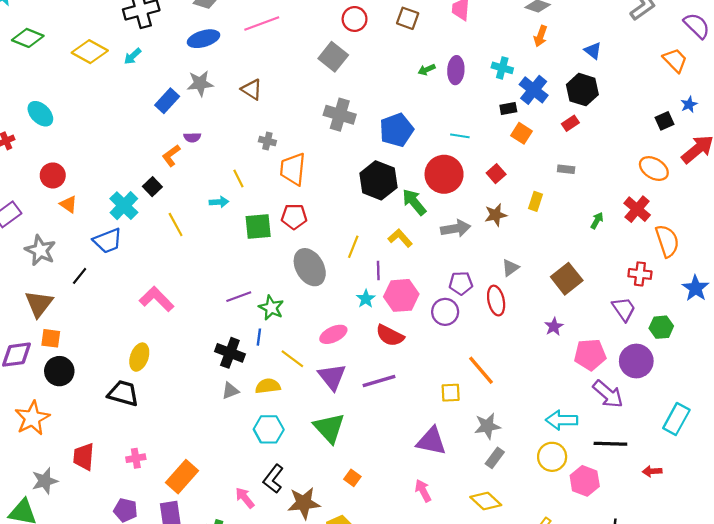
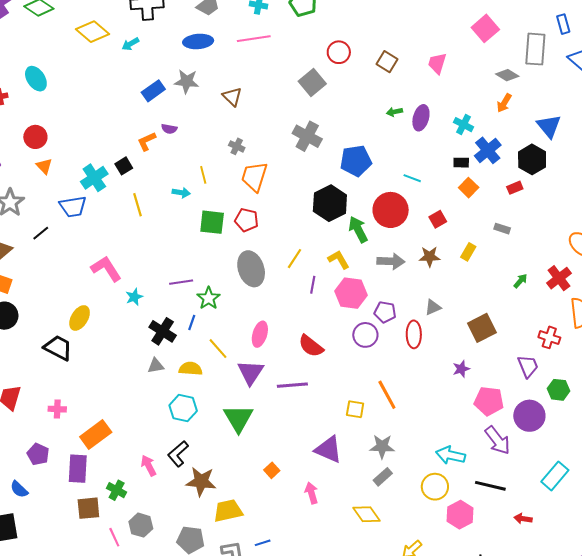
blue triangle: (593, 51) -> (549, 126), size x1.5
pink hexagon: (401, 295) -> (351, 293), moved
cyan star: (366, 299) -> (134, 297), moved
pink ellipse: (333, 334) -> (260, 334), turned -60
orange square: (352, 478) -> (272, 470), moved

